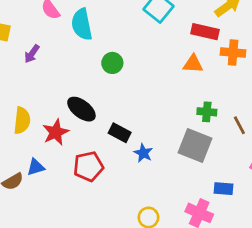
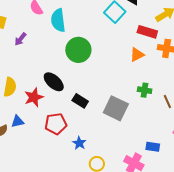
green circle: (112, 63) -> (78, 50), size x1.6
orange triangle: (193, 64) -> (137, 55), turned -35
gray square: (195, 145) -> (116, 108), moved
blue star: (143, 153) -> (79, 143), moved

